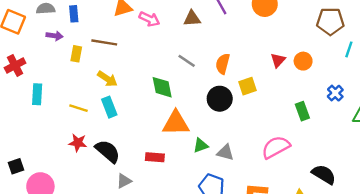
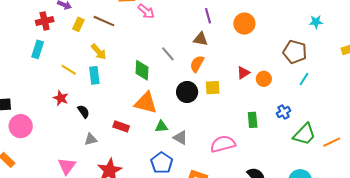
brown triangle: (192, 18) -> (201, 39), moved
red cross: (15, 65) -> (45, 21), moved
black semicircle: (108, 151) -> (84, 111), size x0.6

